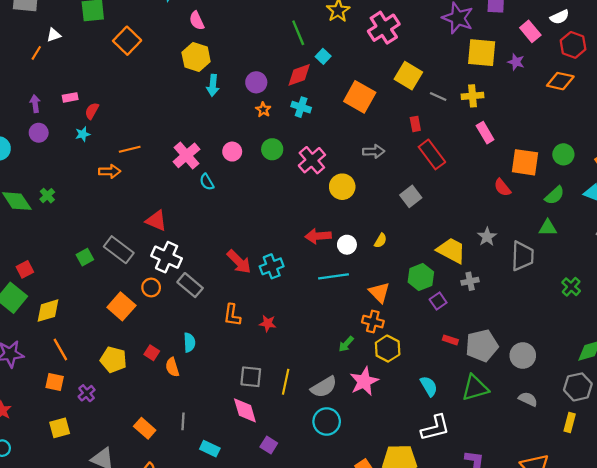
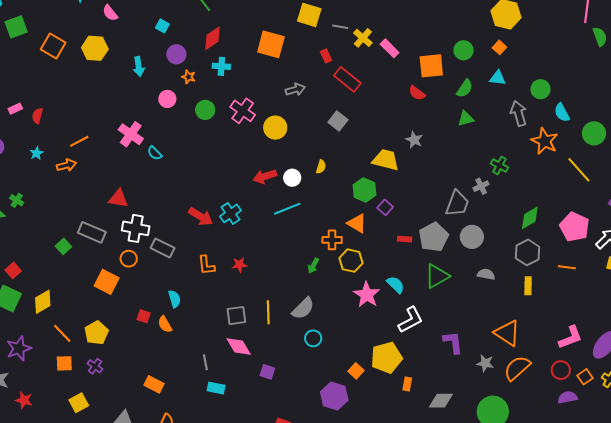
cyan square: (323, 56) -> (162, 26), moved
yellow hexagon: (196, 57) -> (95, 48), moved
yellow cross: (473, 96) -> (363, 38), moved, turned -30
cyan star: (83, 134) -> (37, 153), moved
pink circle: (232, 152) -> (167, 99), moved
gray trapezoid: (523, 256) -> (457, 204), moved, turned 32
gray cross: (470, 281) -> (481, 186), moved
orange triangle: (379, 292) -> (357, 223), moved
yellow pentagon: (113, 360) -> (96, 333), moved, turned -30
pink star: (364, 381) -> (367, 295), moved
gray line: (183, 421) -> (205, 362), moved
cyan circle: (327, 421) -> (313, 338), size x0.7

